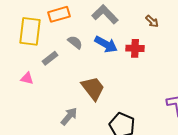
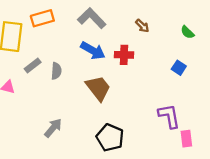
gray semicircle: (75, 42) -> (56, 71), moved, turned 56
brown trapezoid: (93, 88) -> (98, 88), moved

